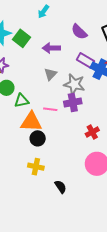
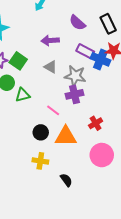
green square: (22, 38) -> (18, 61), moved
gray triangle: (50, 74) -> (51, 67), turned -40
pink line: (50, 109) -> (53, 110), moved, turned 32
orange triangle: (31, 122) -> (66, 136), moved

